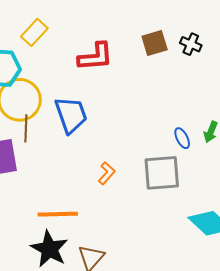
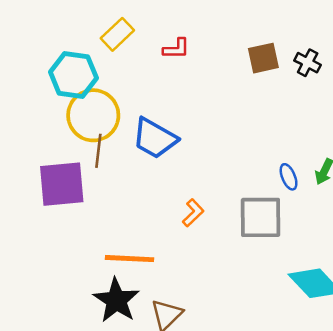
red L-shape: (95, 57) -> (176, 49), moved, size x0.6
blue trapezoid: (71, 115) -> (155, 138), turned 135

